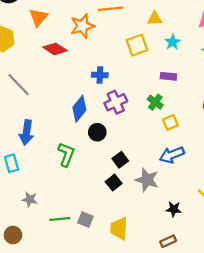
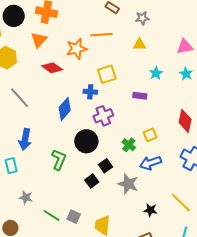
cyan star: (173, 42) -> (156, 73), moved
yellow square: (137, 45) -> (107, 74), moved
purple rectangle: (168, 76) -> (140, 96), moved
green cross: (155, 102) -> (129, 145), moved
blue diamond: (79, 109) -> (65, 109), moved
black circle: (97, 132) -> (86, 141), size x1.5
black square: (114, 183) -> (92, 181), moved
green line: (60, 219) -> (51, 215), turned 36

